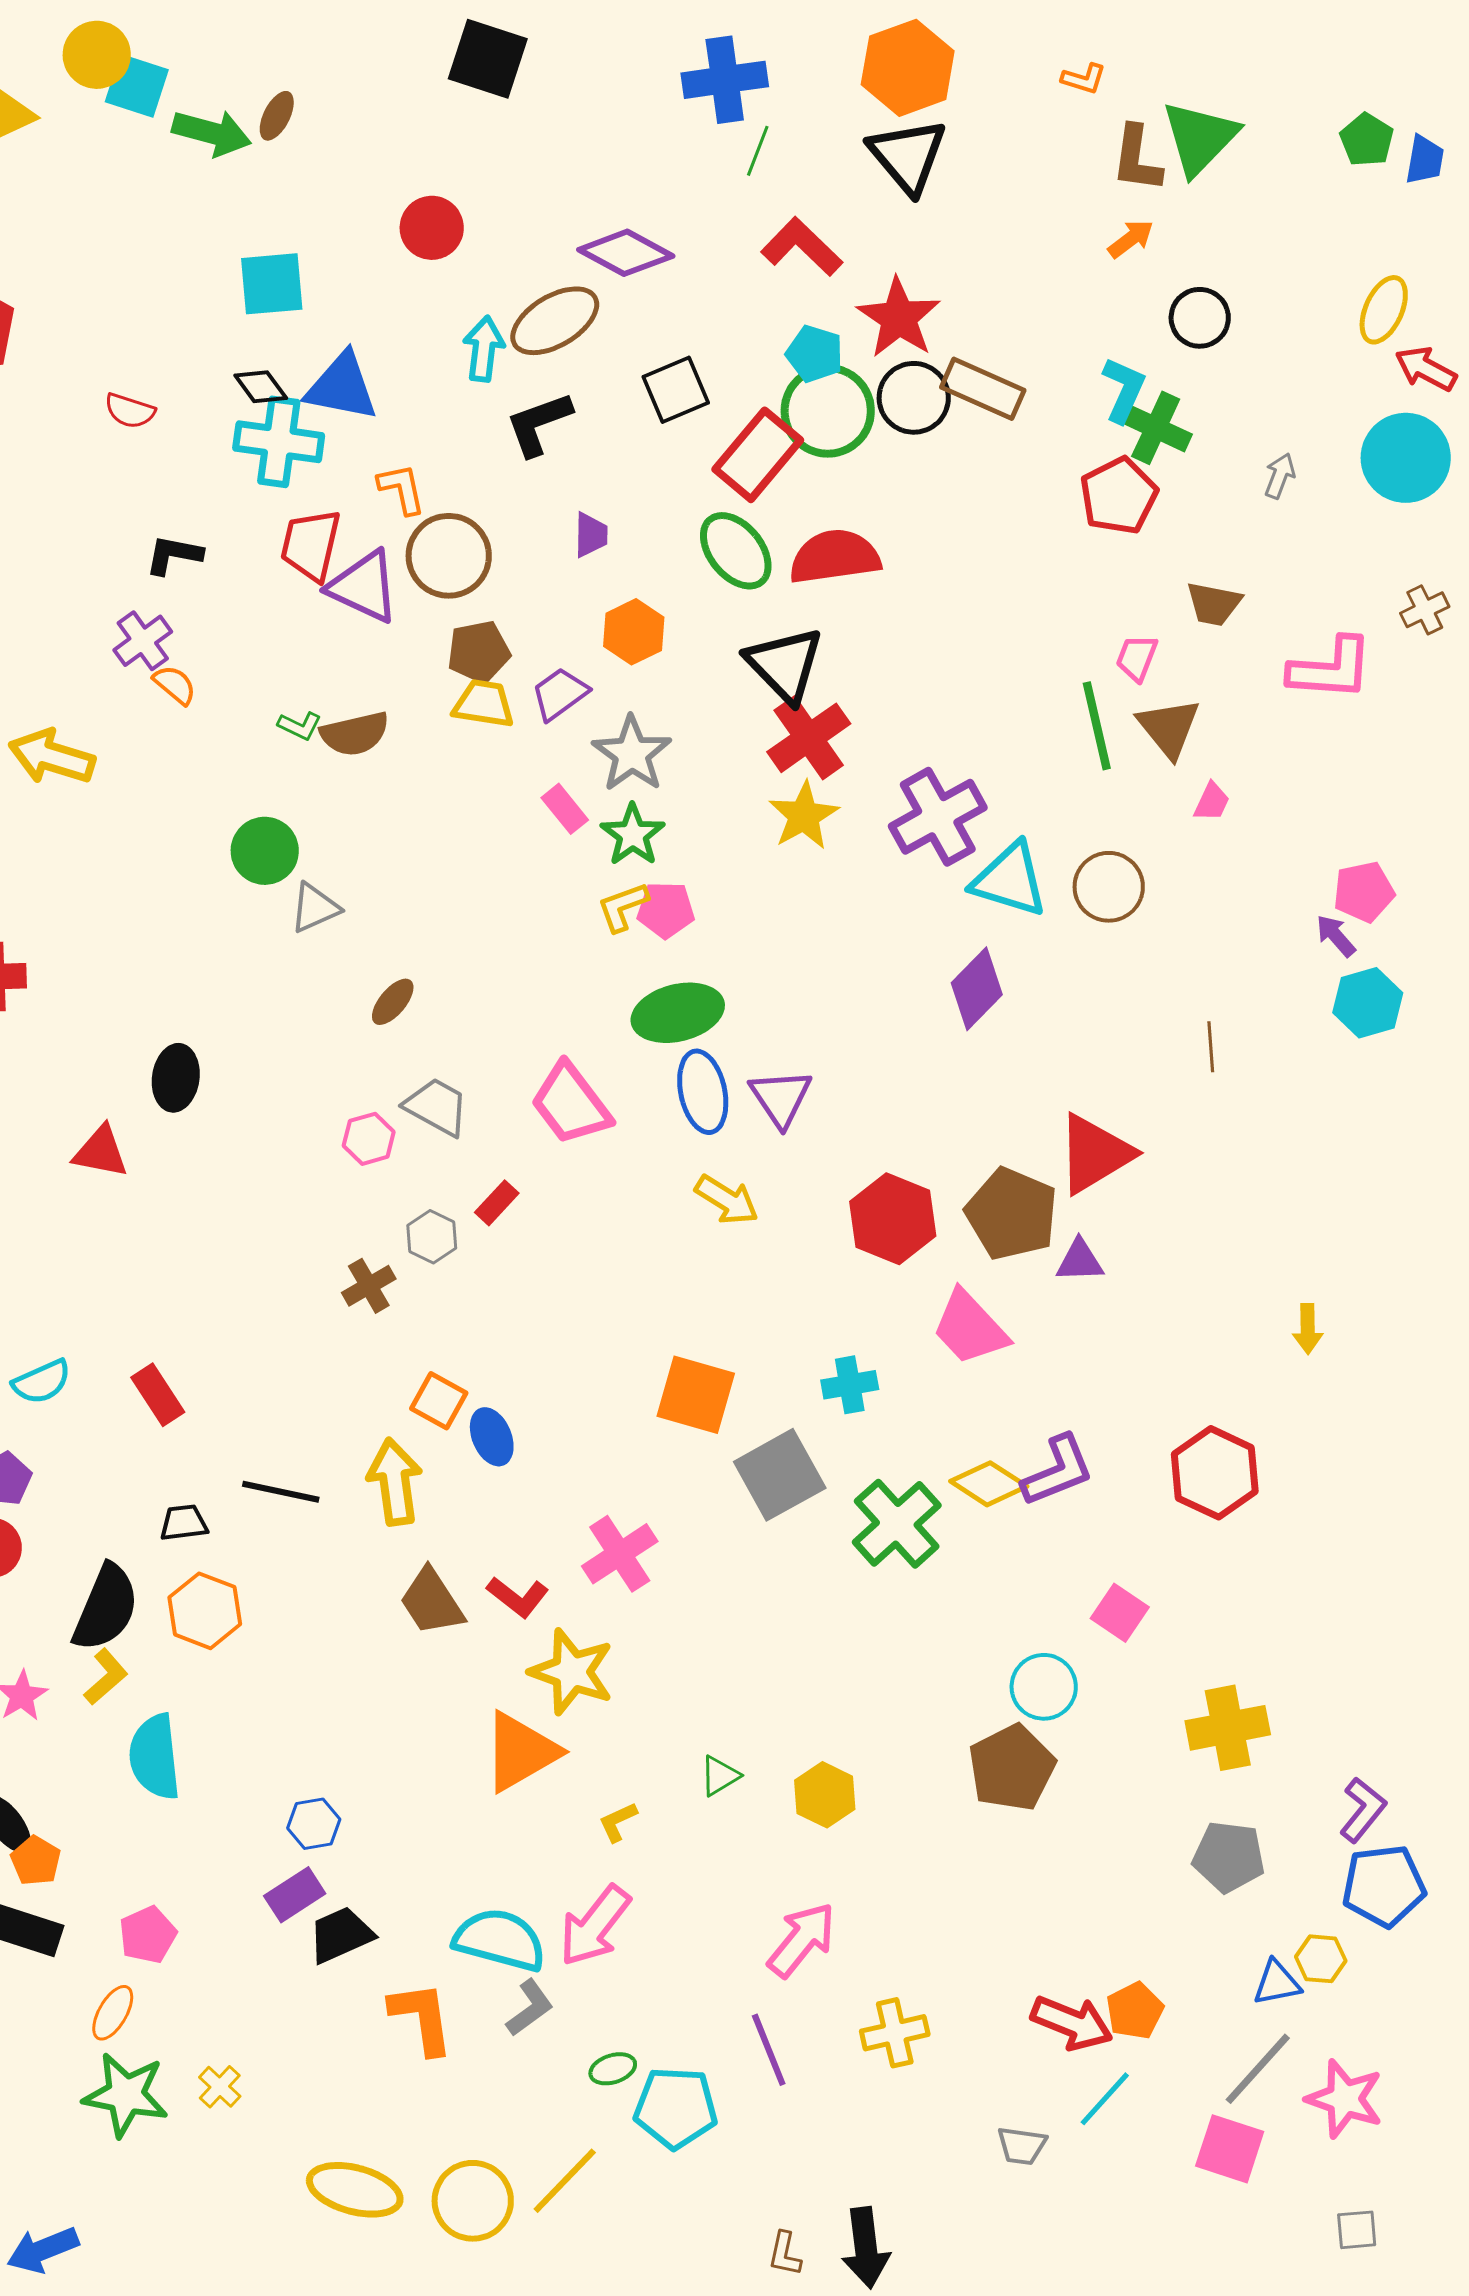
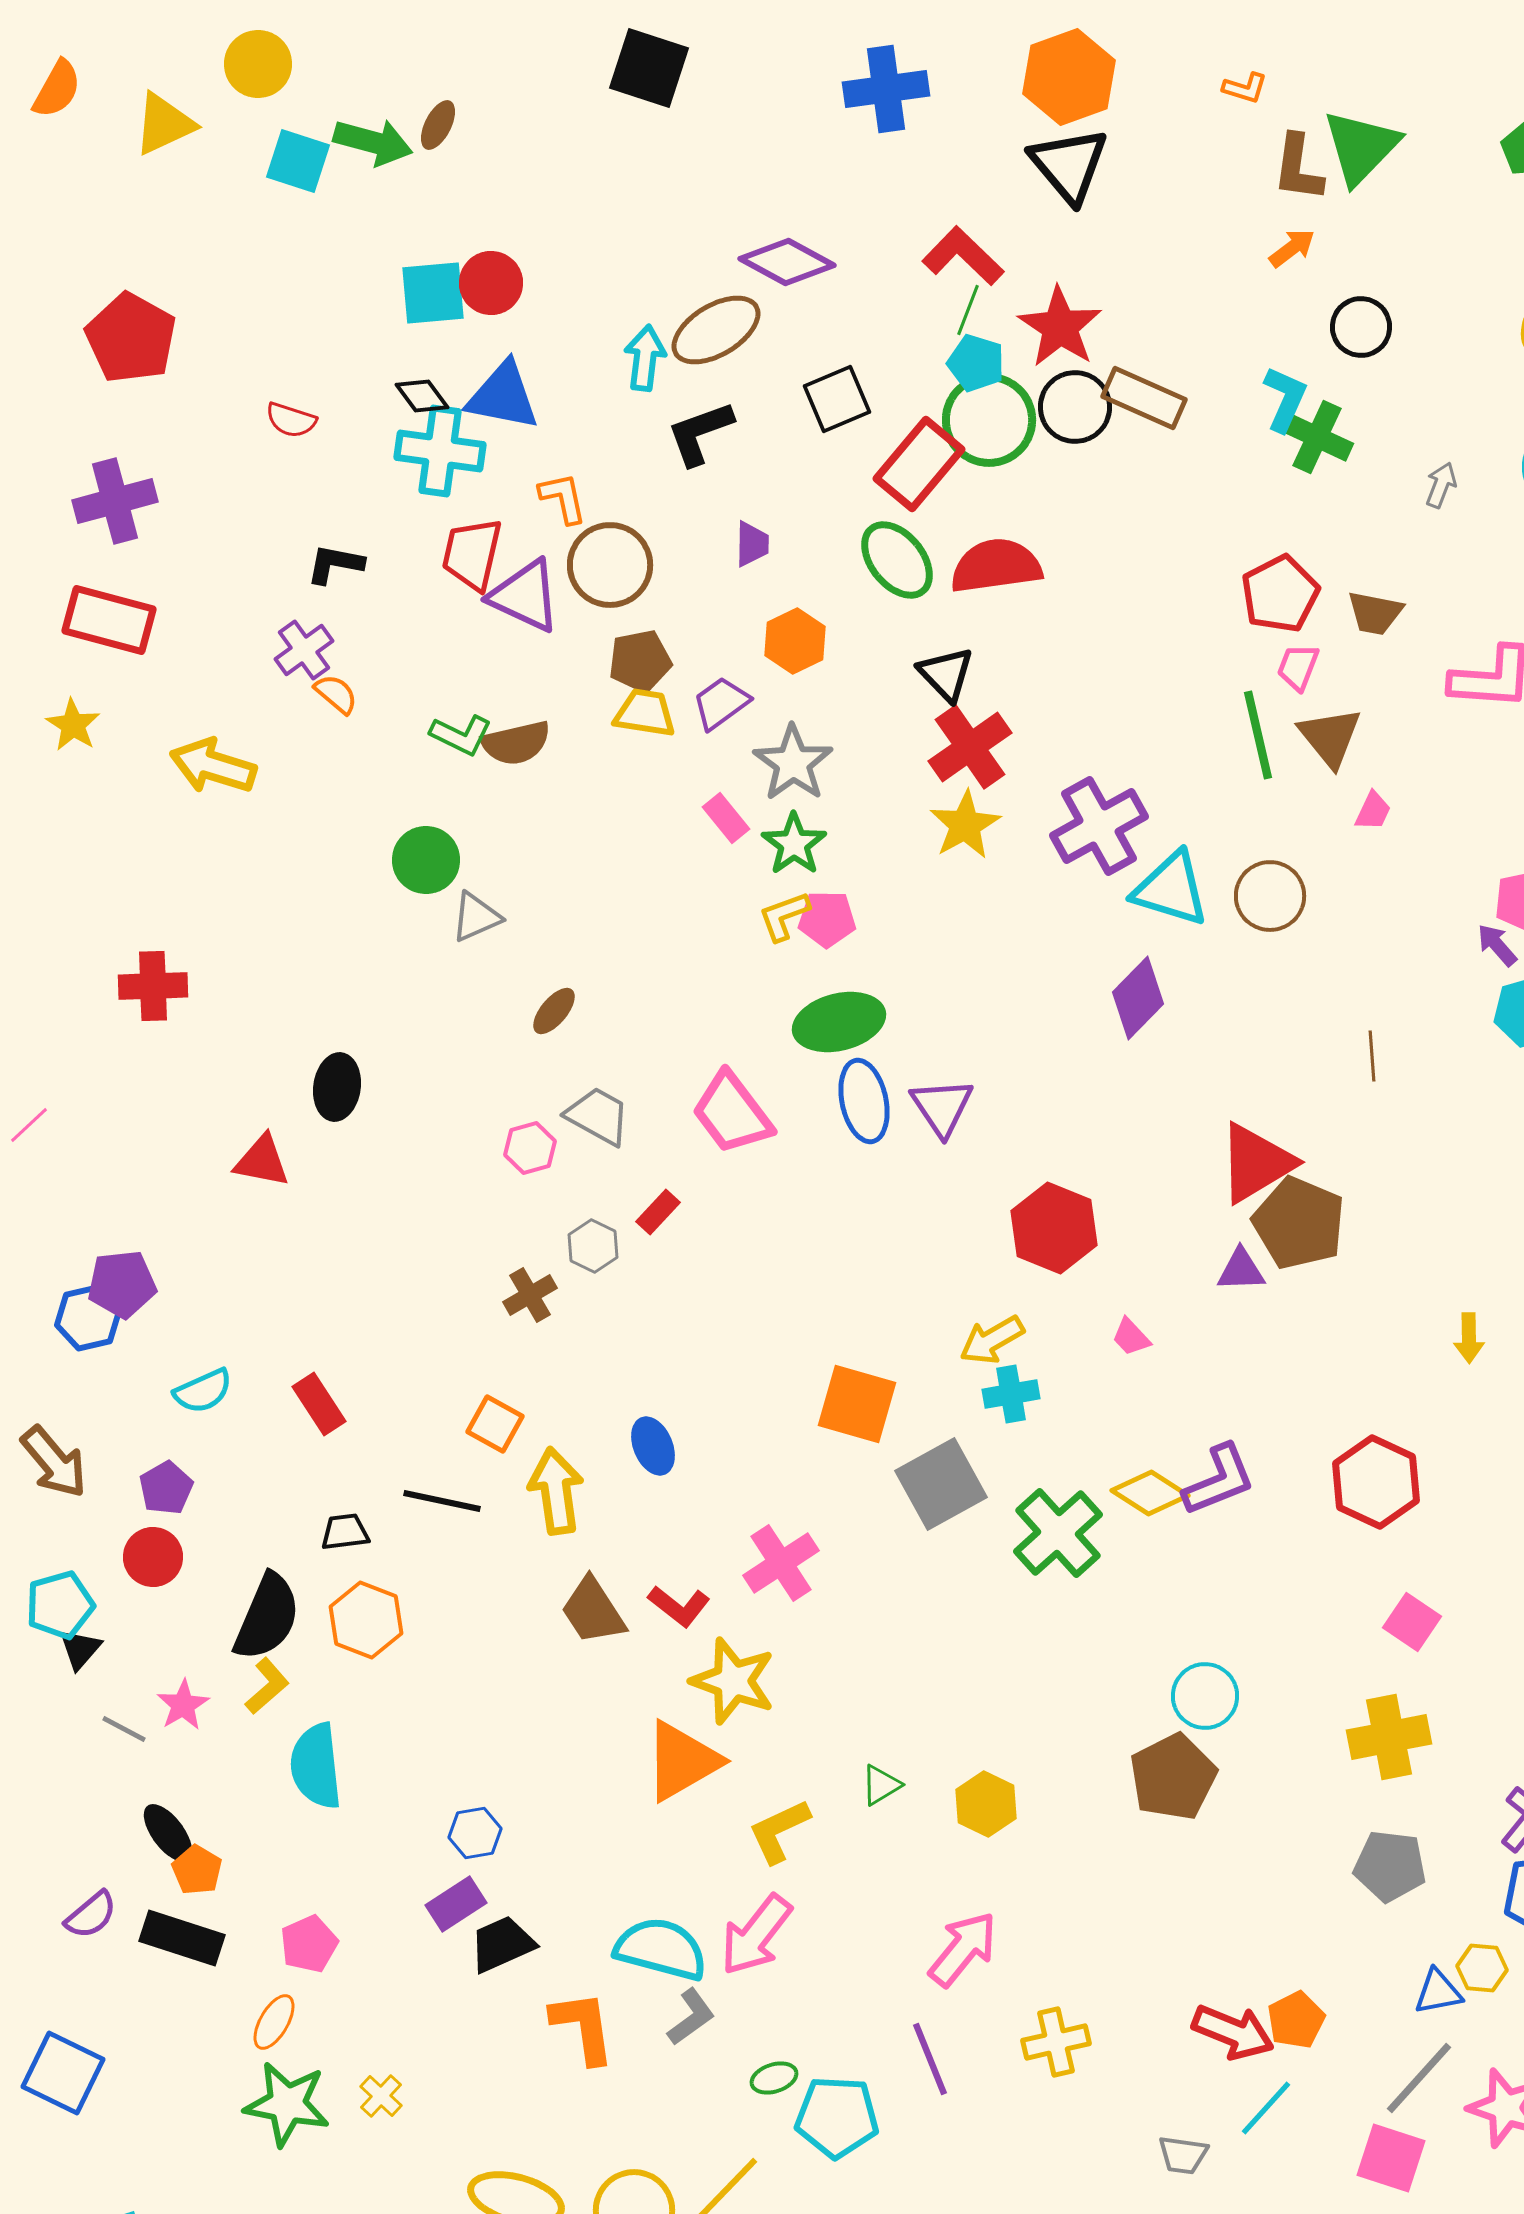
cyan square: (137, 86) -> (298, 161), moved
green line: (758, 151) -> (968, 310), moved
red circle: (432, 228) -> (491, 283), moved
red pentagon: (1119, 496) -> (1280, 594), moved
black triangle: (785, 665) -> (946, 674), size x0.7
green L-shape: (300, 726) -> (461, 735), size x1.4
yellow arrow: (727, 1200) -> (992, 1340), moved, turned 118
brown pentagon: (1012, 1214) -> (1299, 1223), moved
pink trapezoid: (970, 1328) -> (1131, 1337), size x0.5
orange square: (439, 1401) -> (495, 1424), moved
pink square: (1120, 1613) -> (1412, 1622), moved
yellow L-shape: (618, 1822) -> (779, 1831), size x1.6

